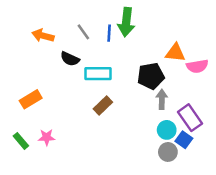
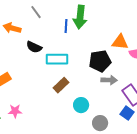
gray line: (83, 32) -> (36, 12), moved
gray arrow: (162, 99) -> (109, 80), turned 91
cyan circle: (167, 130) -> (81, 105), moved
gray circle: (168, 152) -> (100, 123), moved

